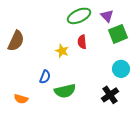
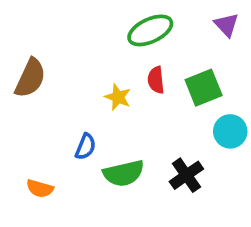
purple triangle: (107, 16) -> (226, 25), moved
green square: (118, 34) -> (204, 88), moved
black cross: (110, 95) -> (186, 175), moved

